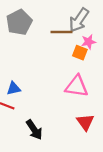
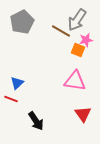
brown line: (61, 32) -> (61, 31), turned 30
blue triangle: (14, 88) -> (17, 83), turned -32

